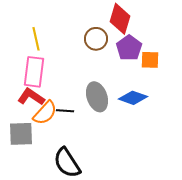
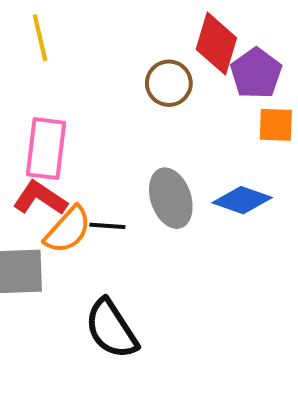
yellow line: (36, 39) -> (40, 38), moved
purple pentagon: (129, 48) -> (256, 73), moved

